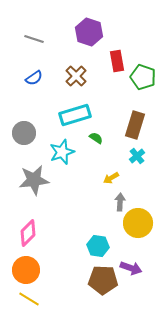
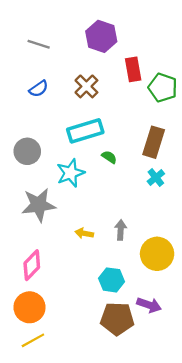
yellow arrow: (111, 178) -> (84, 233), moved, turned 42
gray arrow: (120, 202) -> (121, 230), moved
yellow line: (29, 299) -> (33, 340), turned -60

